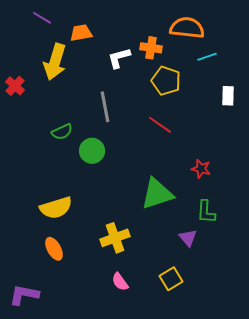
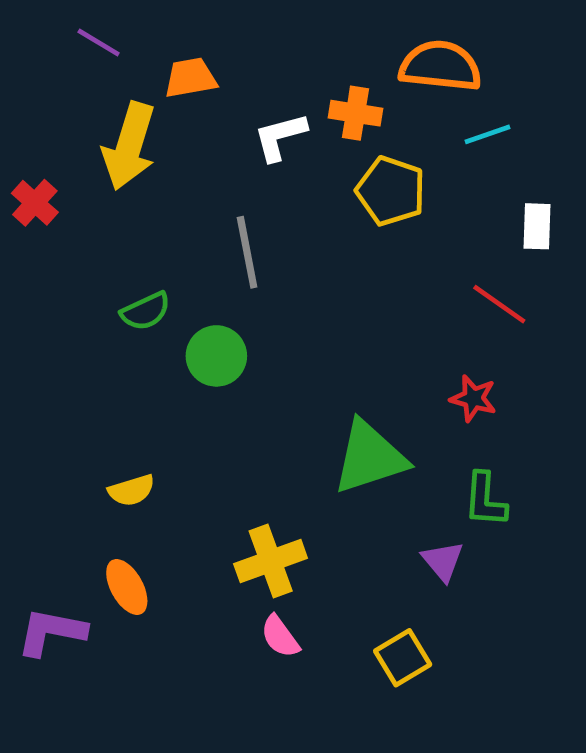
red line: (160, 125) -> (499, 304), moved
yellow semicircle: (56, 208) -> (132, 490), size x0.6
pink semicircle: (120, 282) -> (280, 636), moved
purple L-shape: (24, 295) -> (51, 632), moved

